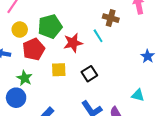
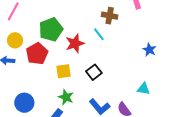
yellow circle: (20, 30) -> (15, 40), moved
green star: (25, 78) -> (66, 97), moved

